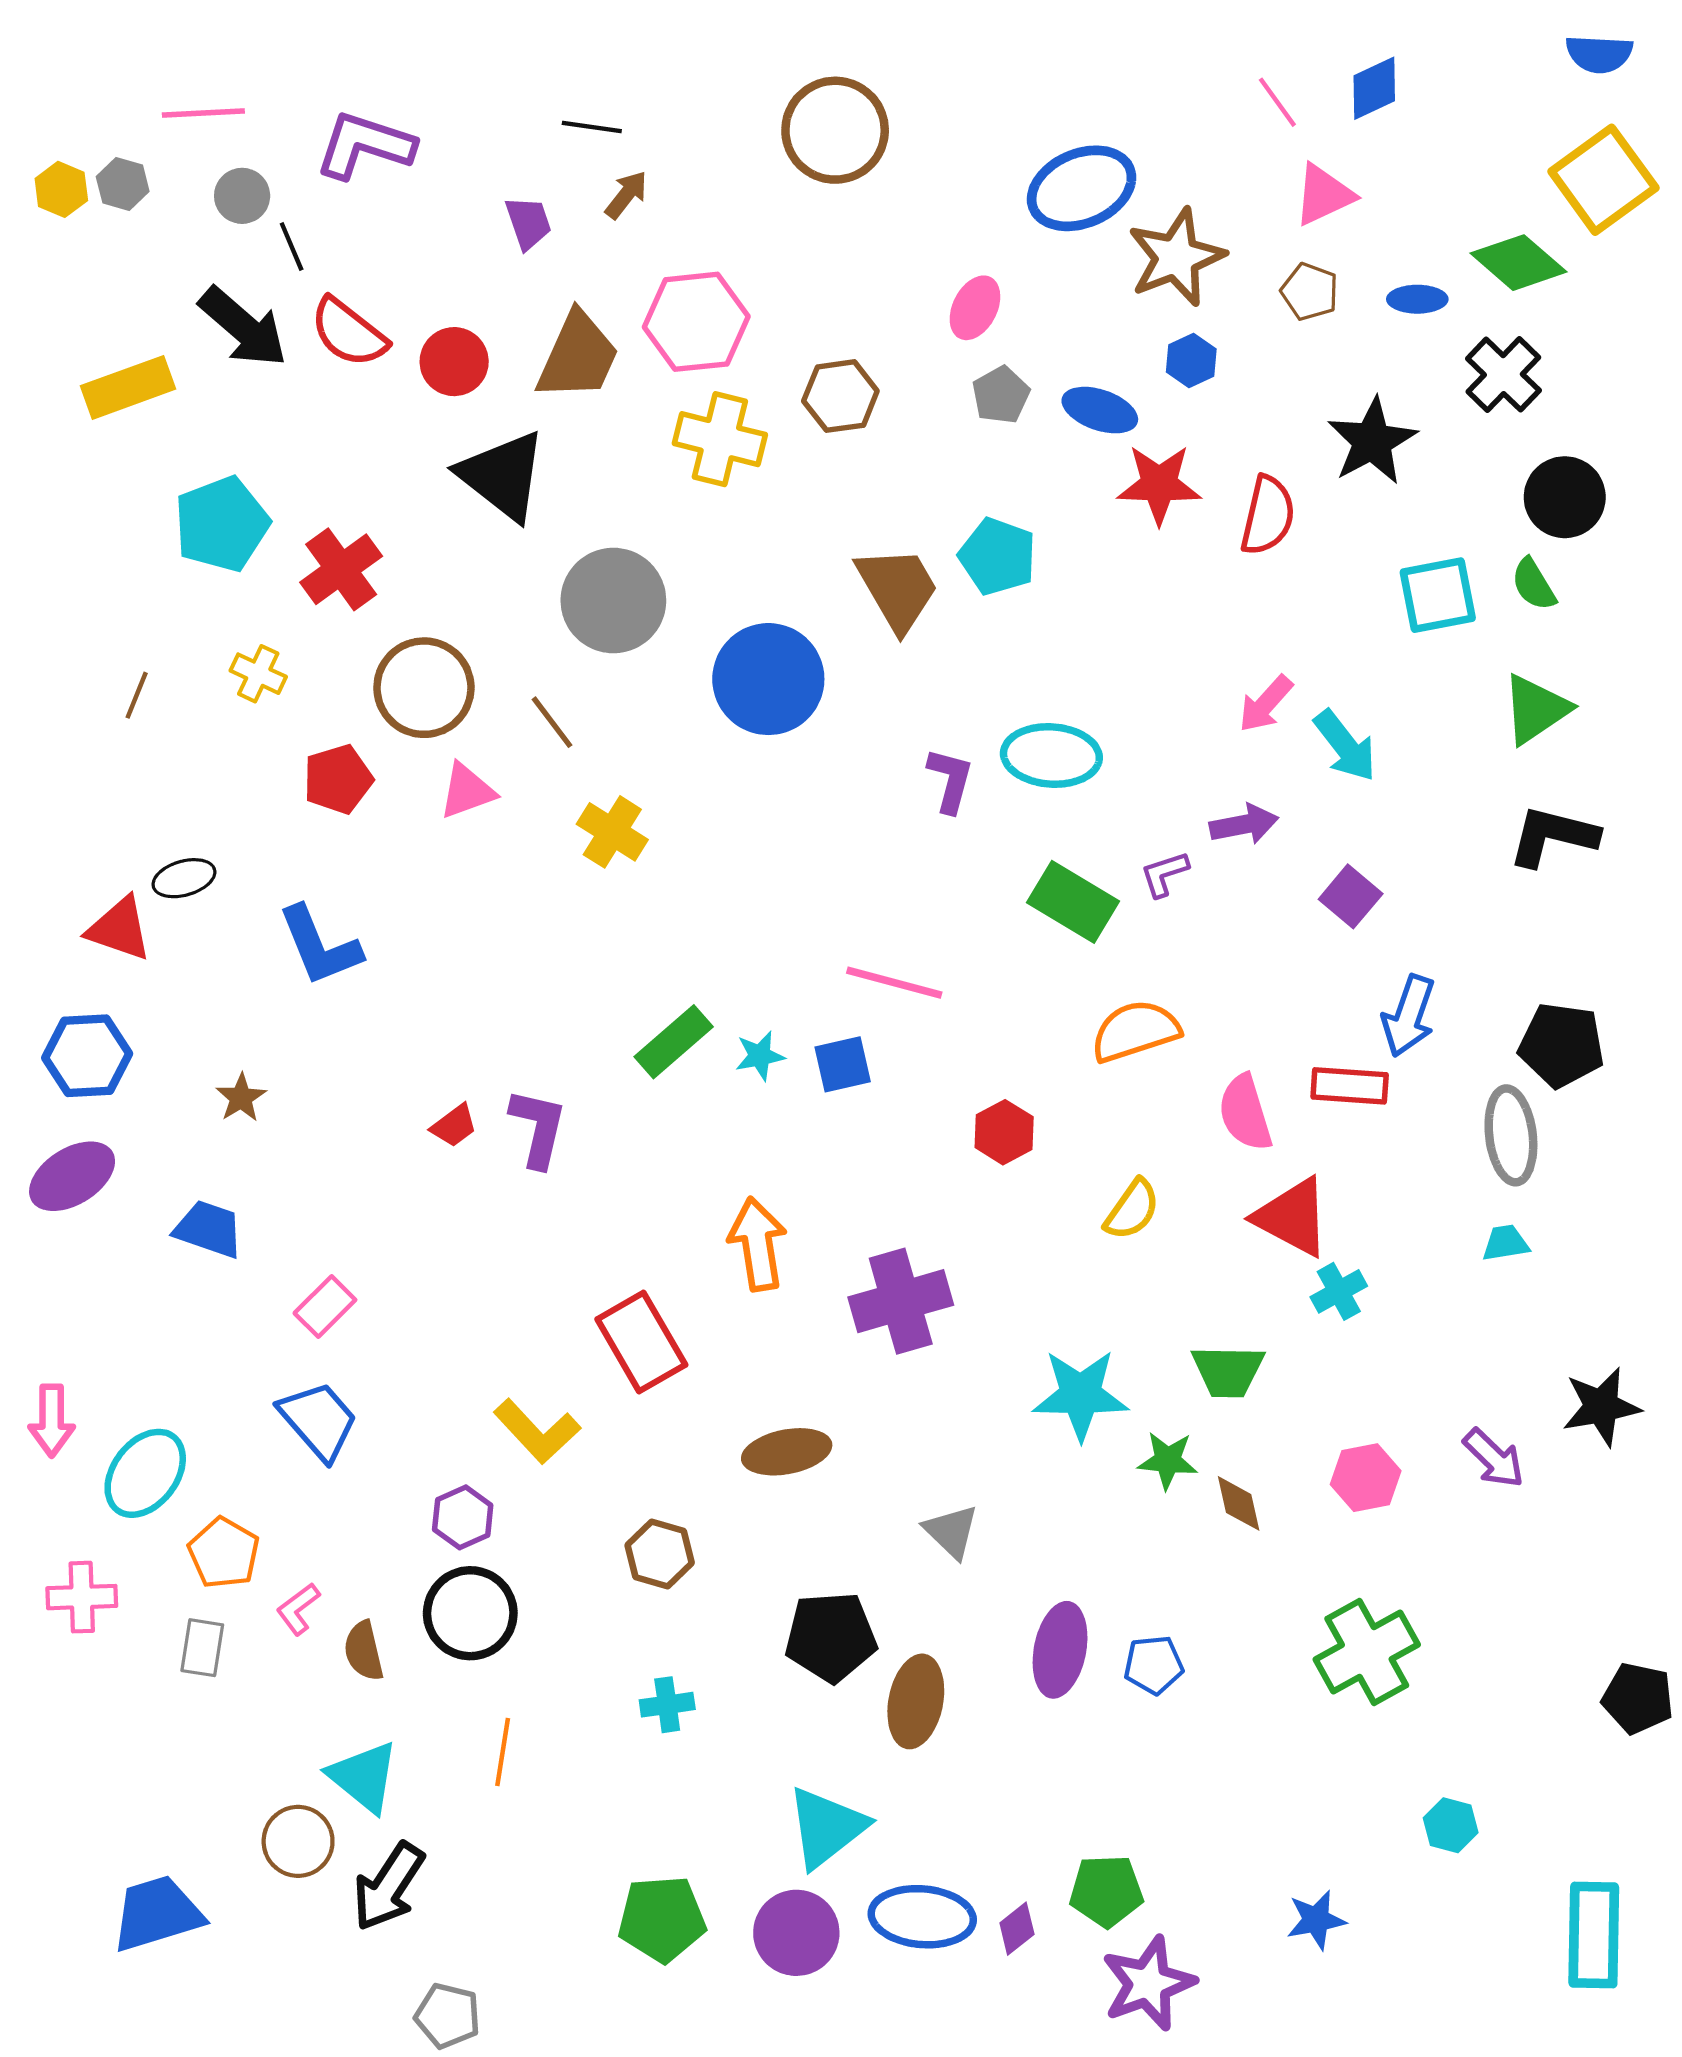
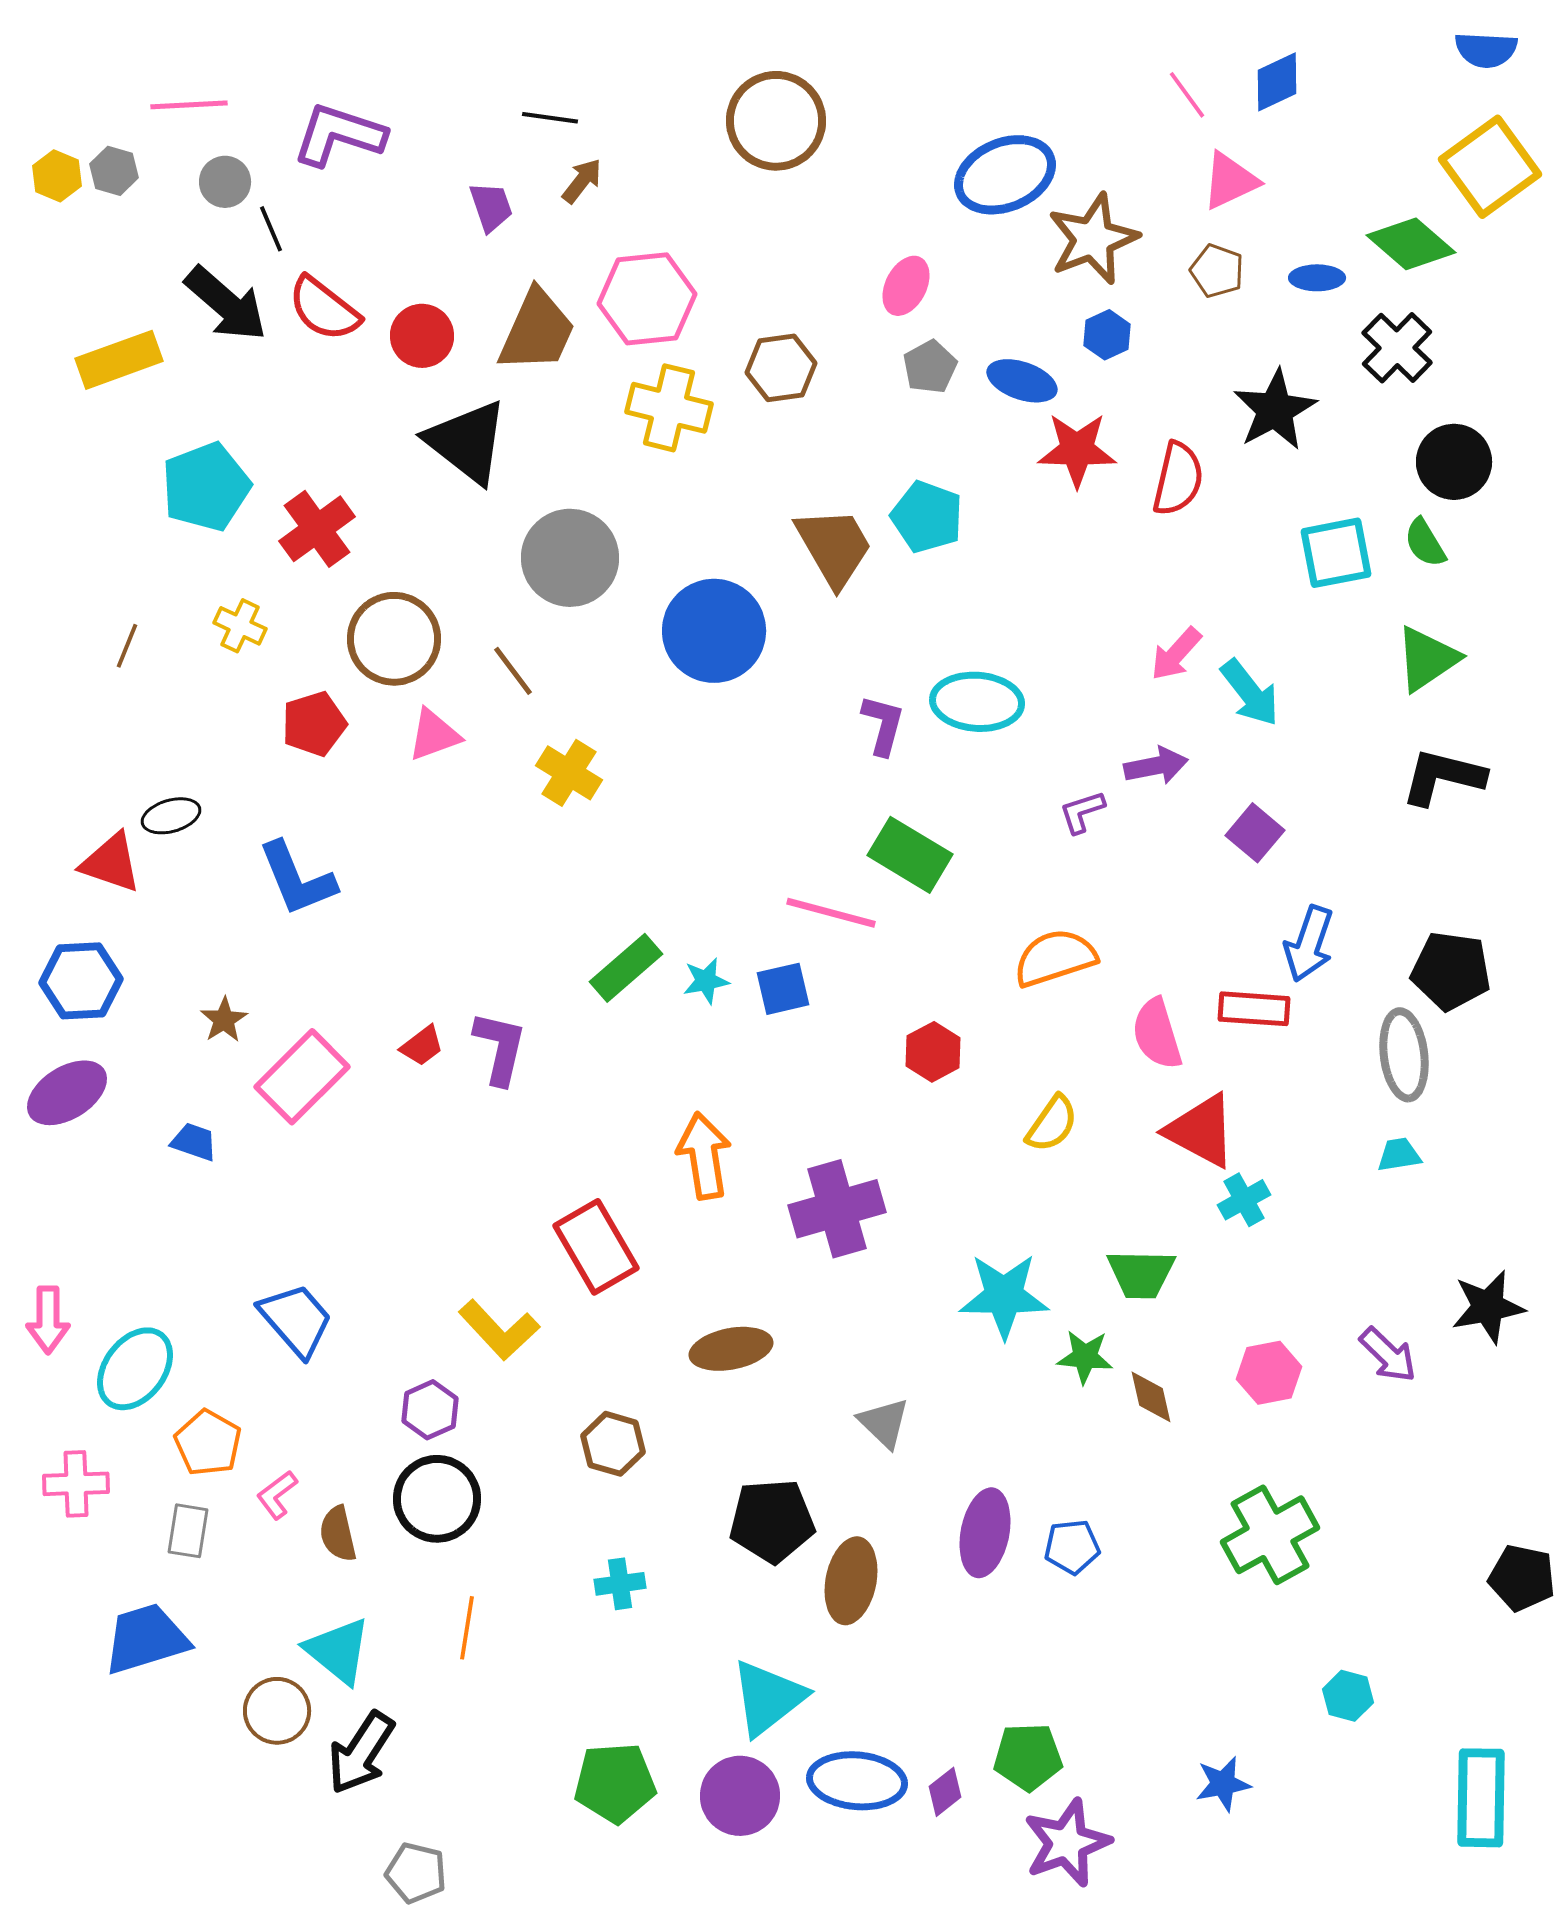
green rectangle: (1073, 902) -> (910, 855), moved
blue trapezoid: (209, 1229) -> (194, 1142), size x0.7
pink rectangle: (325, 1307) -> (302, 1077), moved, size x1.6
blue trapezoid: (157, 1913) -> (146, 1639), moved

